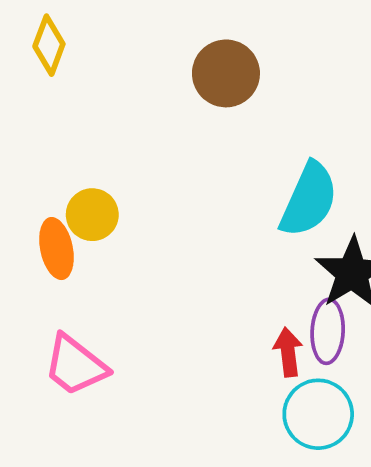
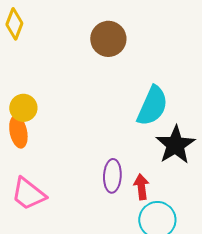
yellow circle: (92, 215) -> (23, 108), moved
purple ellipse: (328, 331) -> (112, 176), moved

